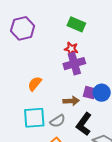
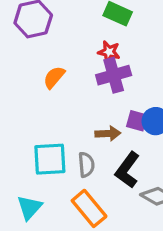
orange semicircle: (35, 84) -> (54, 77), moved
gray semicircle: (58, 121) -> (86, 165), turned -63

